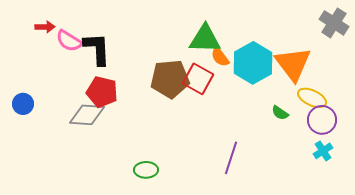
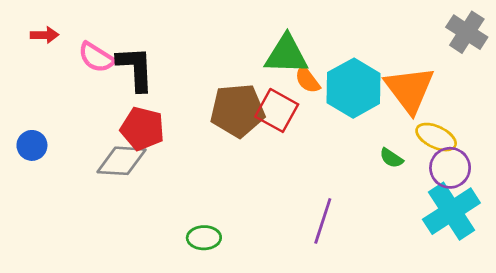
red arrow: (45, 27) -> (45, 35), moved
cyan cross: (323, 151) -> (451, 211), size x2.0

